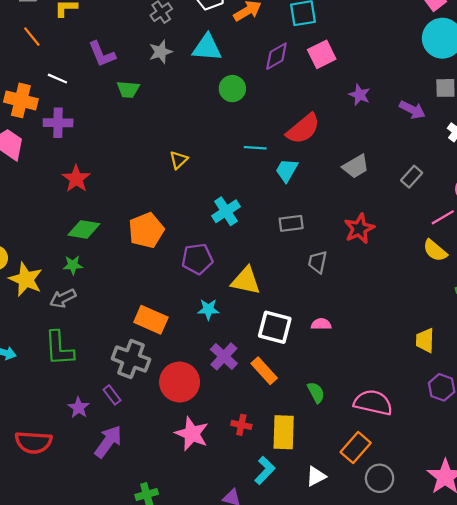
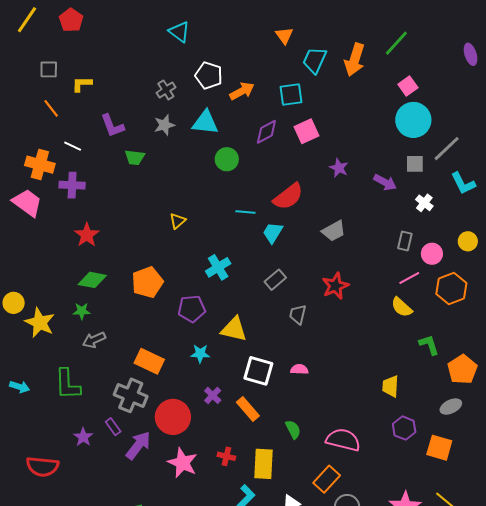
gray rectangle: (412, 177) -> (405, 241), moved, turned -30
gray rectangle: (291, 223) -> (275, 280), turned -35
gray arrow: (63, 298) -> (94, 340), moved
purple cross: (224, 356) -> (213, 395), size x0.7
purple arrow: (108, 442) -> (138, 445), moved

